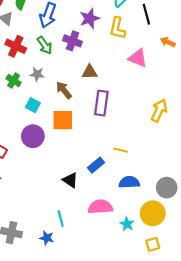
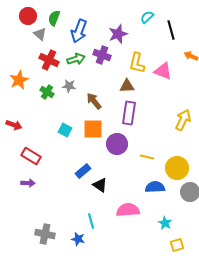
yellow L-shape: (117, 28) -> (137, 63), moved
green arrow: (45, 45) -> (76, 59), turned -72
brown triangle: (90, 72) -> (127, 86), moved
cyan square: (33, 105) -> (65, 130), moved
purple circle: (33, 136) -> (117, 144), moved
blue rectangle: (96, 165) -> (83, 171), moved
yellow circle: (153, 213) -> (177, 168), moved
cyan star: (127, 224) -> (165, 223), moved

